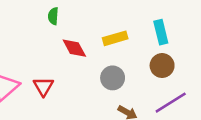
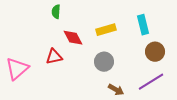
brown circle: (162, 66) -> (155, 52), moved
red triangle: (43, 87) -> (54, 57), moved, turned 48

